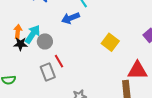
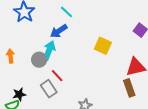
cyan arrow: (33, 34) -> (49, 50), moved
black star: (21, 44) -> (19, 94), moved

